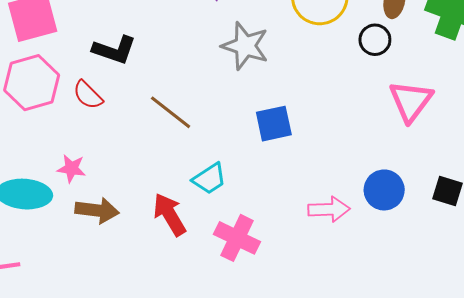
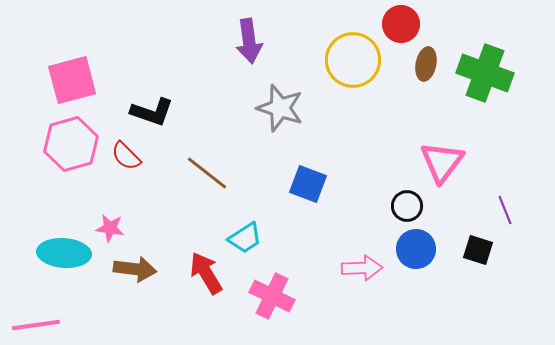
black circle: (375, 40) -> (407, 206), moved
blue square: (274, 124) -> (308, 184), turned 33

